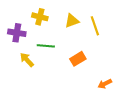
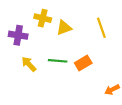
yellow triangle: (72, 21) -> (64, 28), moved
green line: (46, 46) -> (58, 61), moved

